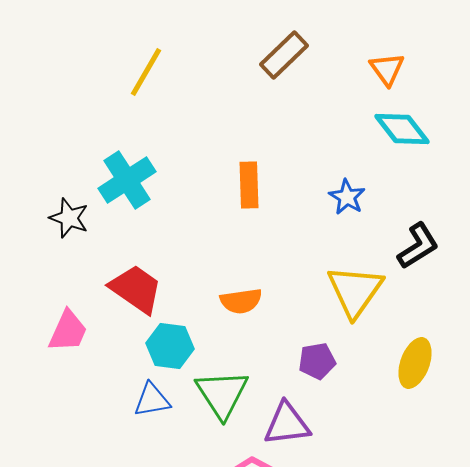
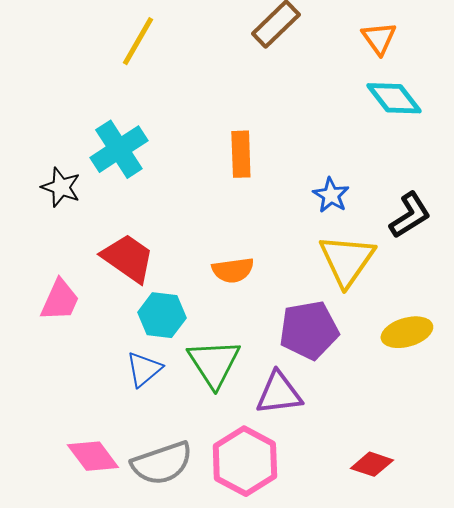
blue star: (347, 197) -> (331, 195), moved
purple pentagon: (317, 361) -> (309, 330), size x1.6
yellow ellipse: (415, 363) -> (407, 332), turned 54
blue triangle: (152, 400) -> (144, 369), turned -30

